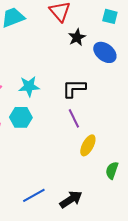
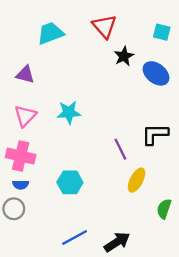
black L-shape: (74, 88) -> (155, 134), moved
cyan hexagon: (21, 117) -> (70, 182), moved

